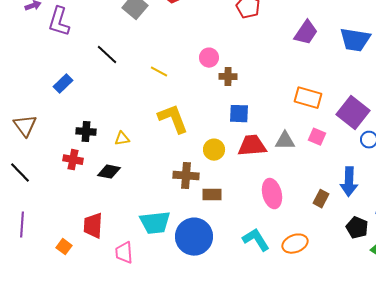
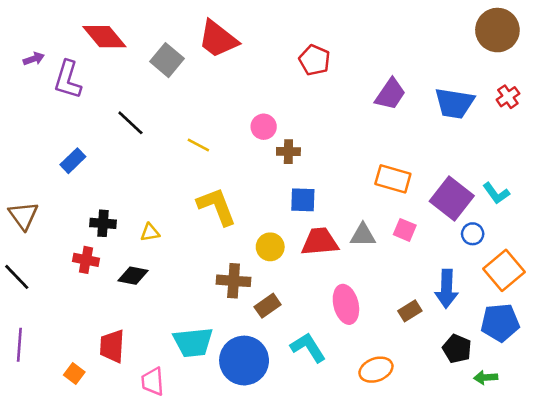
brown rectangle: (212, 195) -> (268, 306), turned -36
brown rectangle: (321, 199) -> (410, 311), turned 30
cyan L-shape: (256, 240) -> (308, 347), moved

